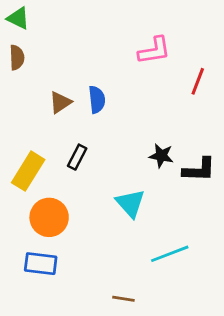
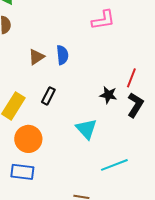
red line: (198, 81) -> (131, 78), moved
black L-shape: (199, 170) -> (135, 105), turned -60

